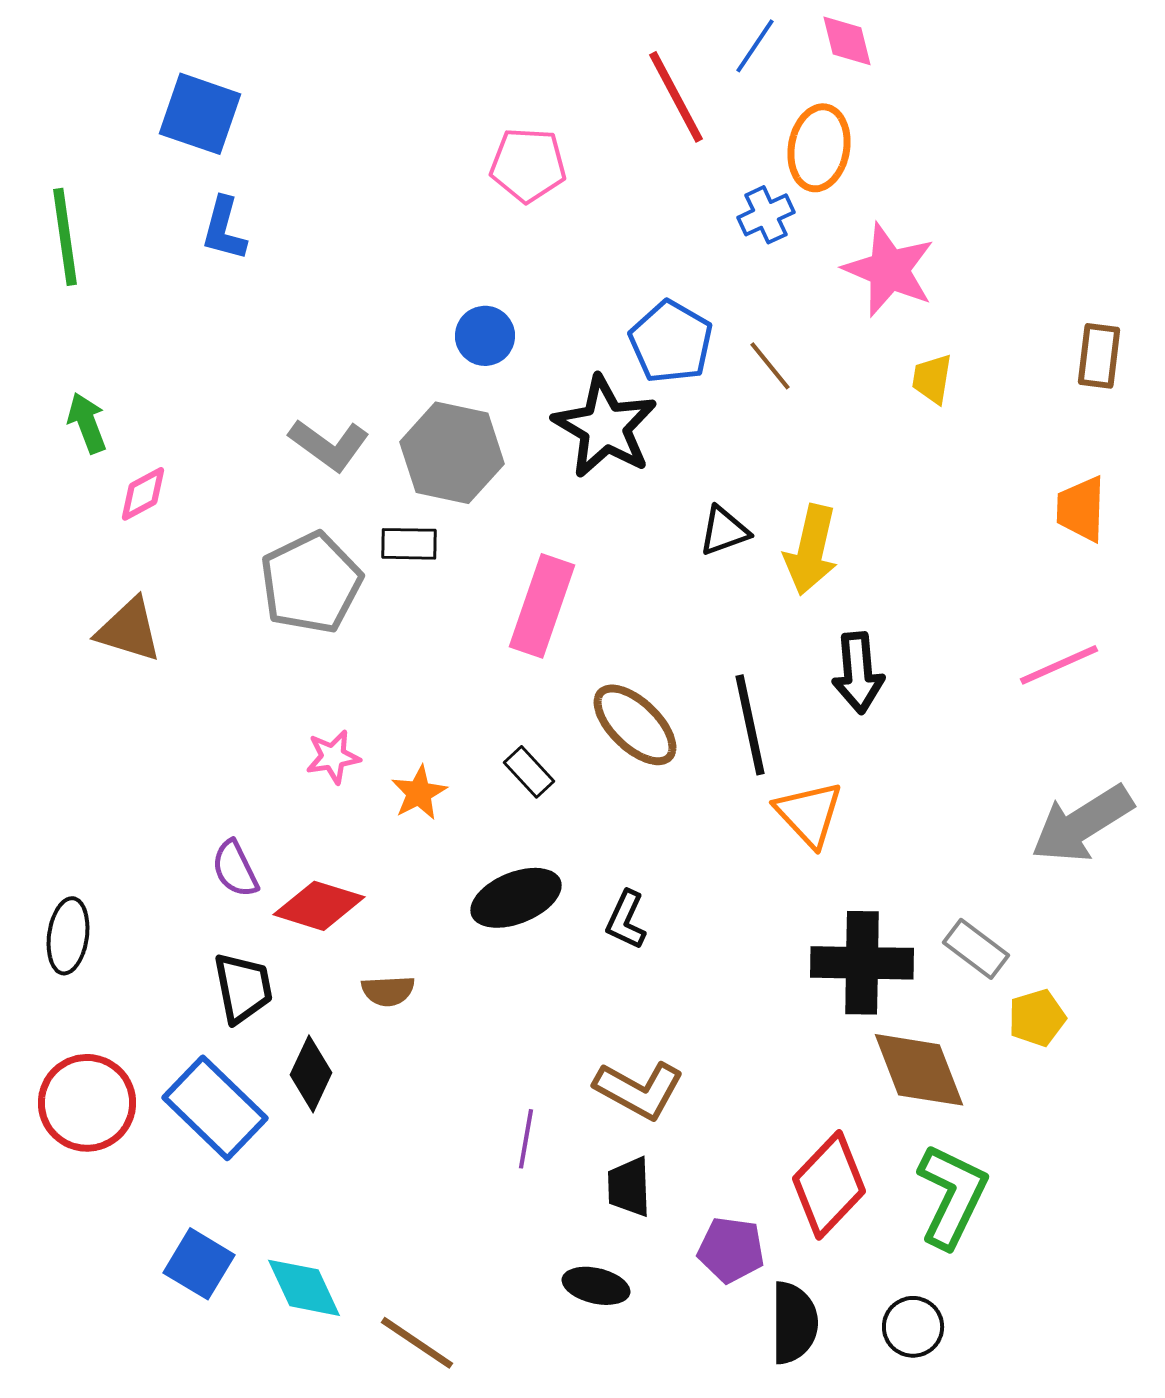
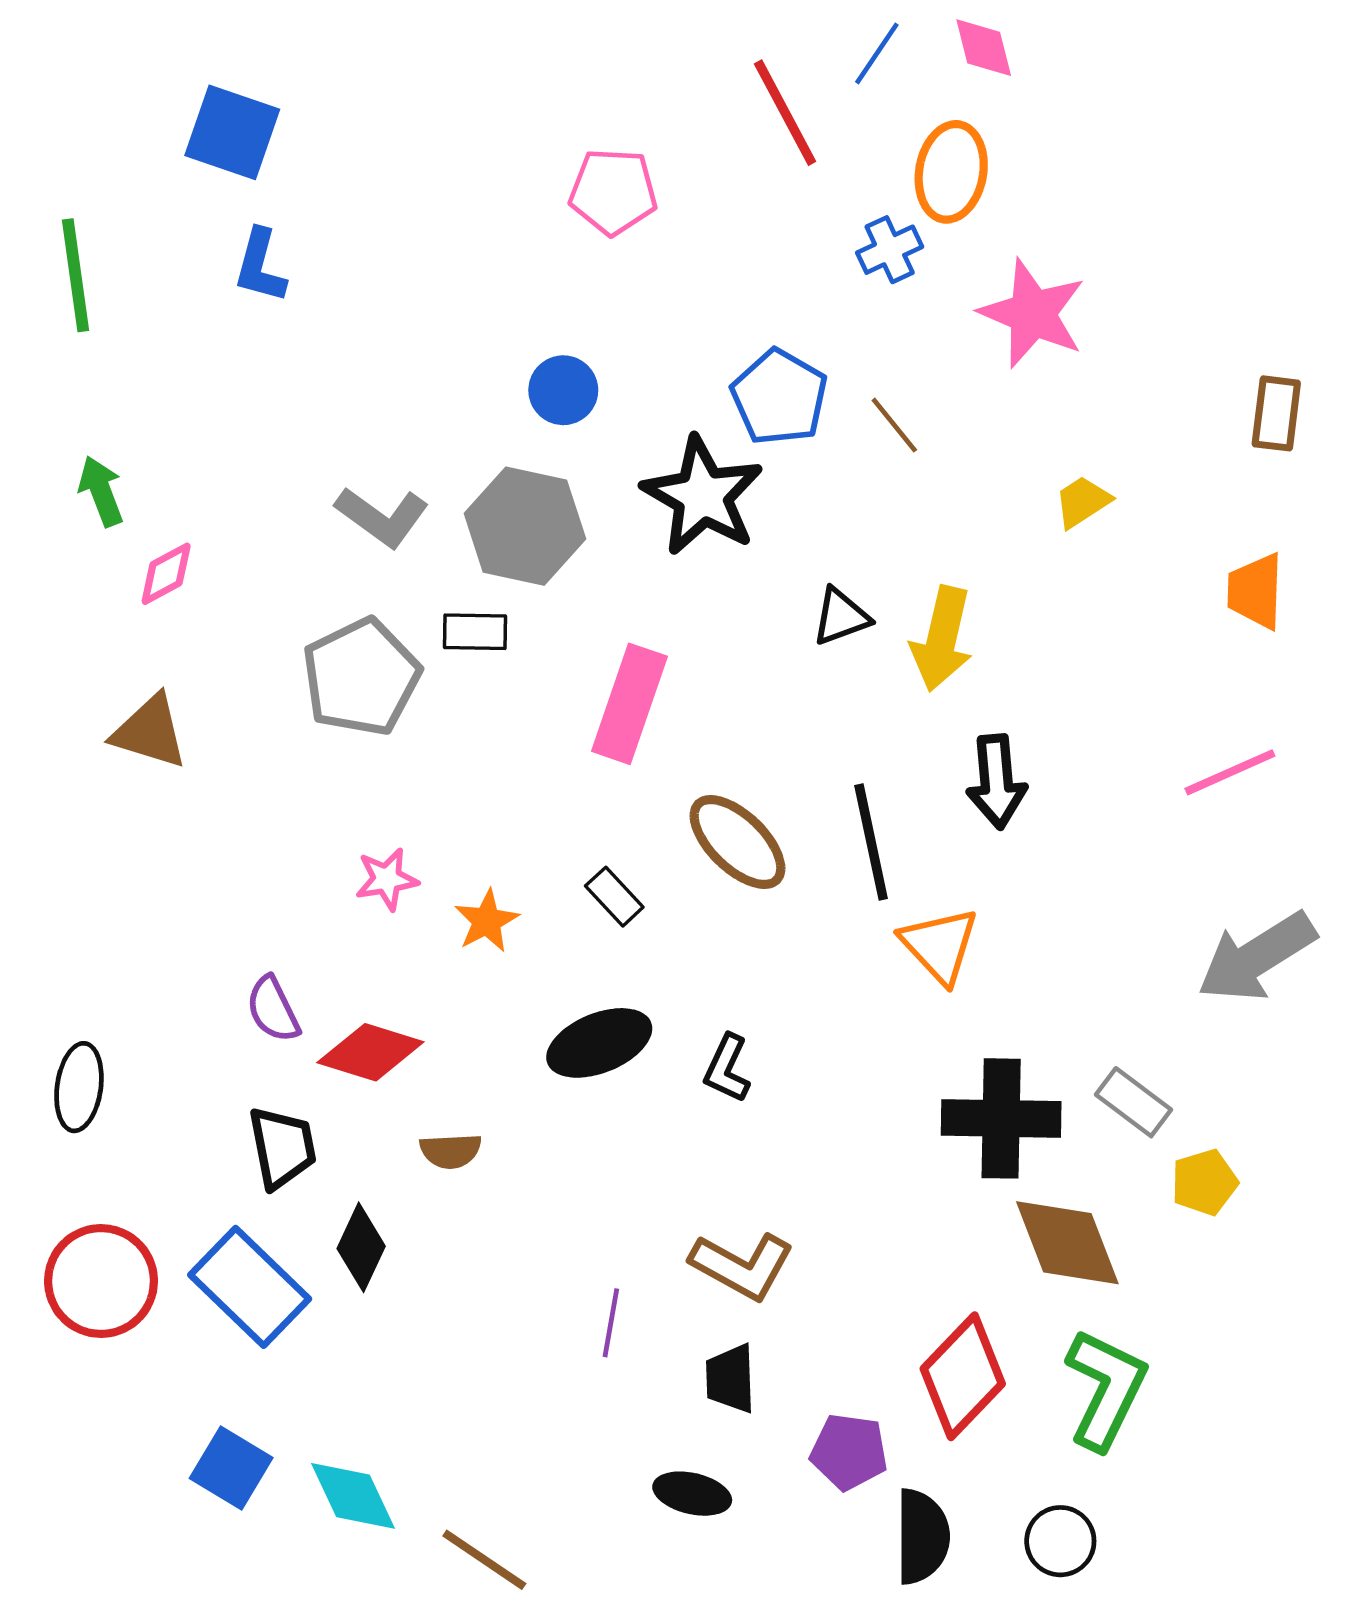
yellow trapezoid: (932, 379) -> (1082, 502), moved, turned 48

